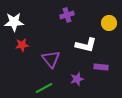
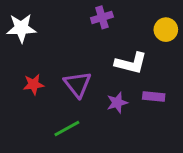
red star: (22, 45) -> (33, 84), moved
purple star: (77, 79) -> (117, 103), moved

